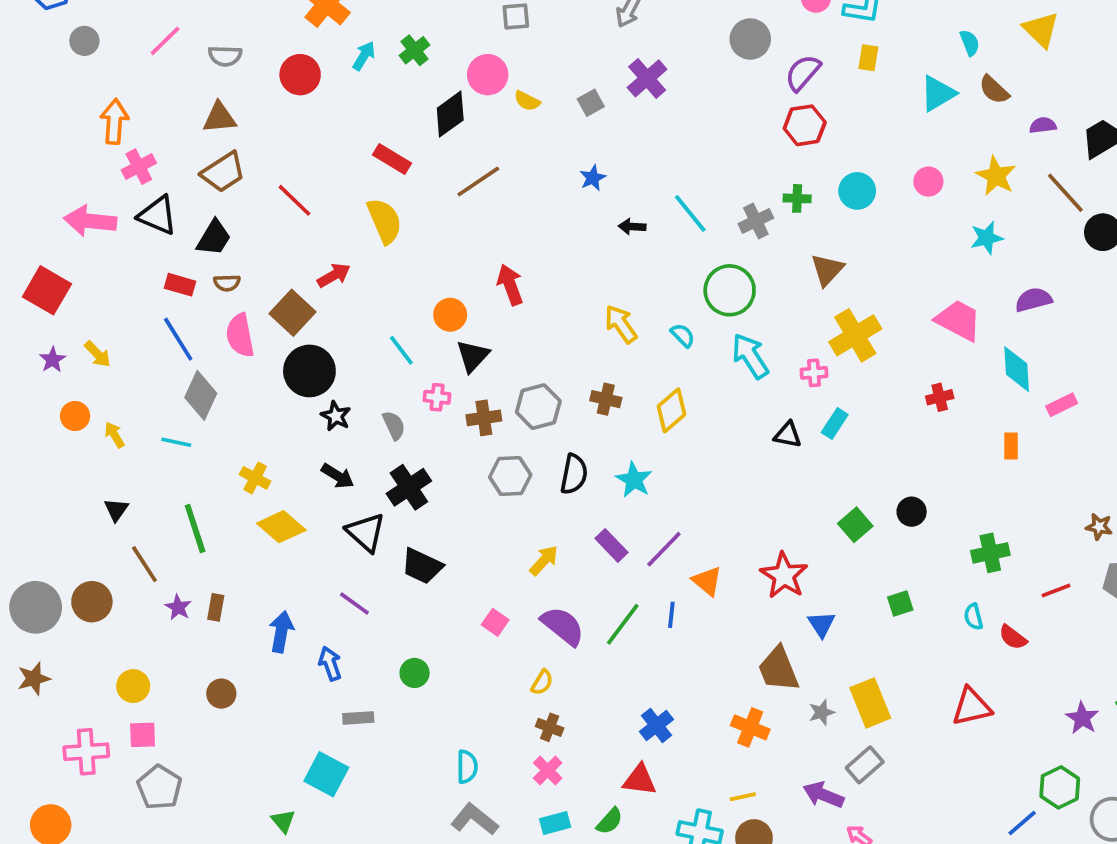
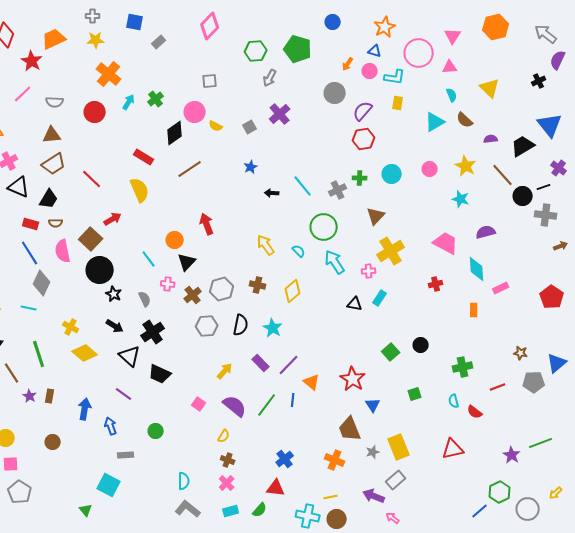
cyan star: (987, 238) -> (461, 199), turned 30
brown cross: (484, 418) -> (193, 295), turned -30

